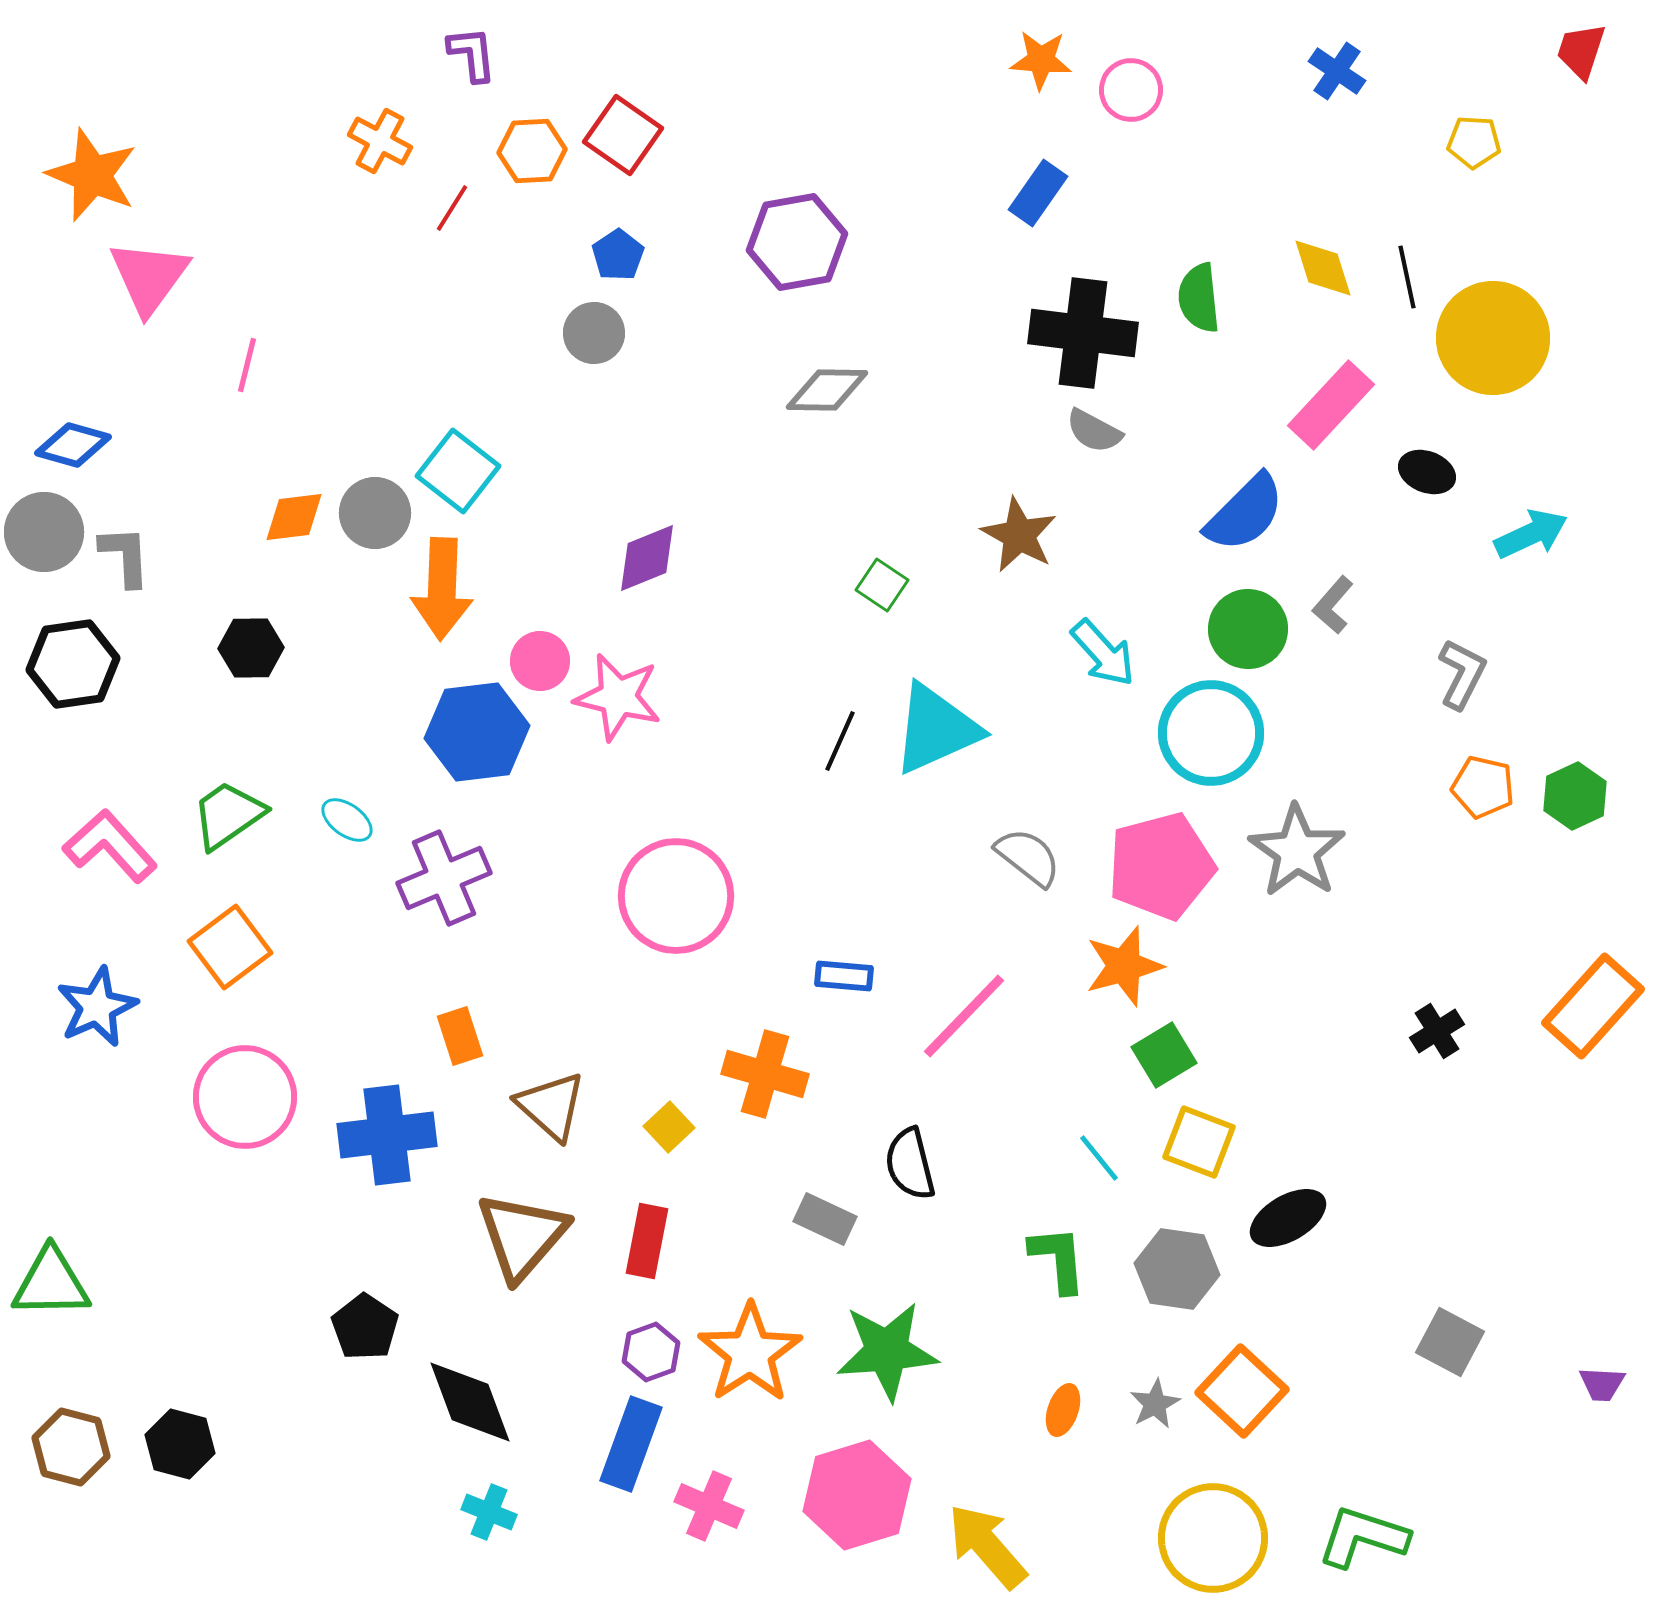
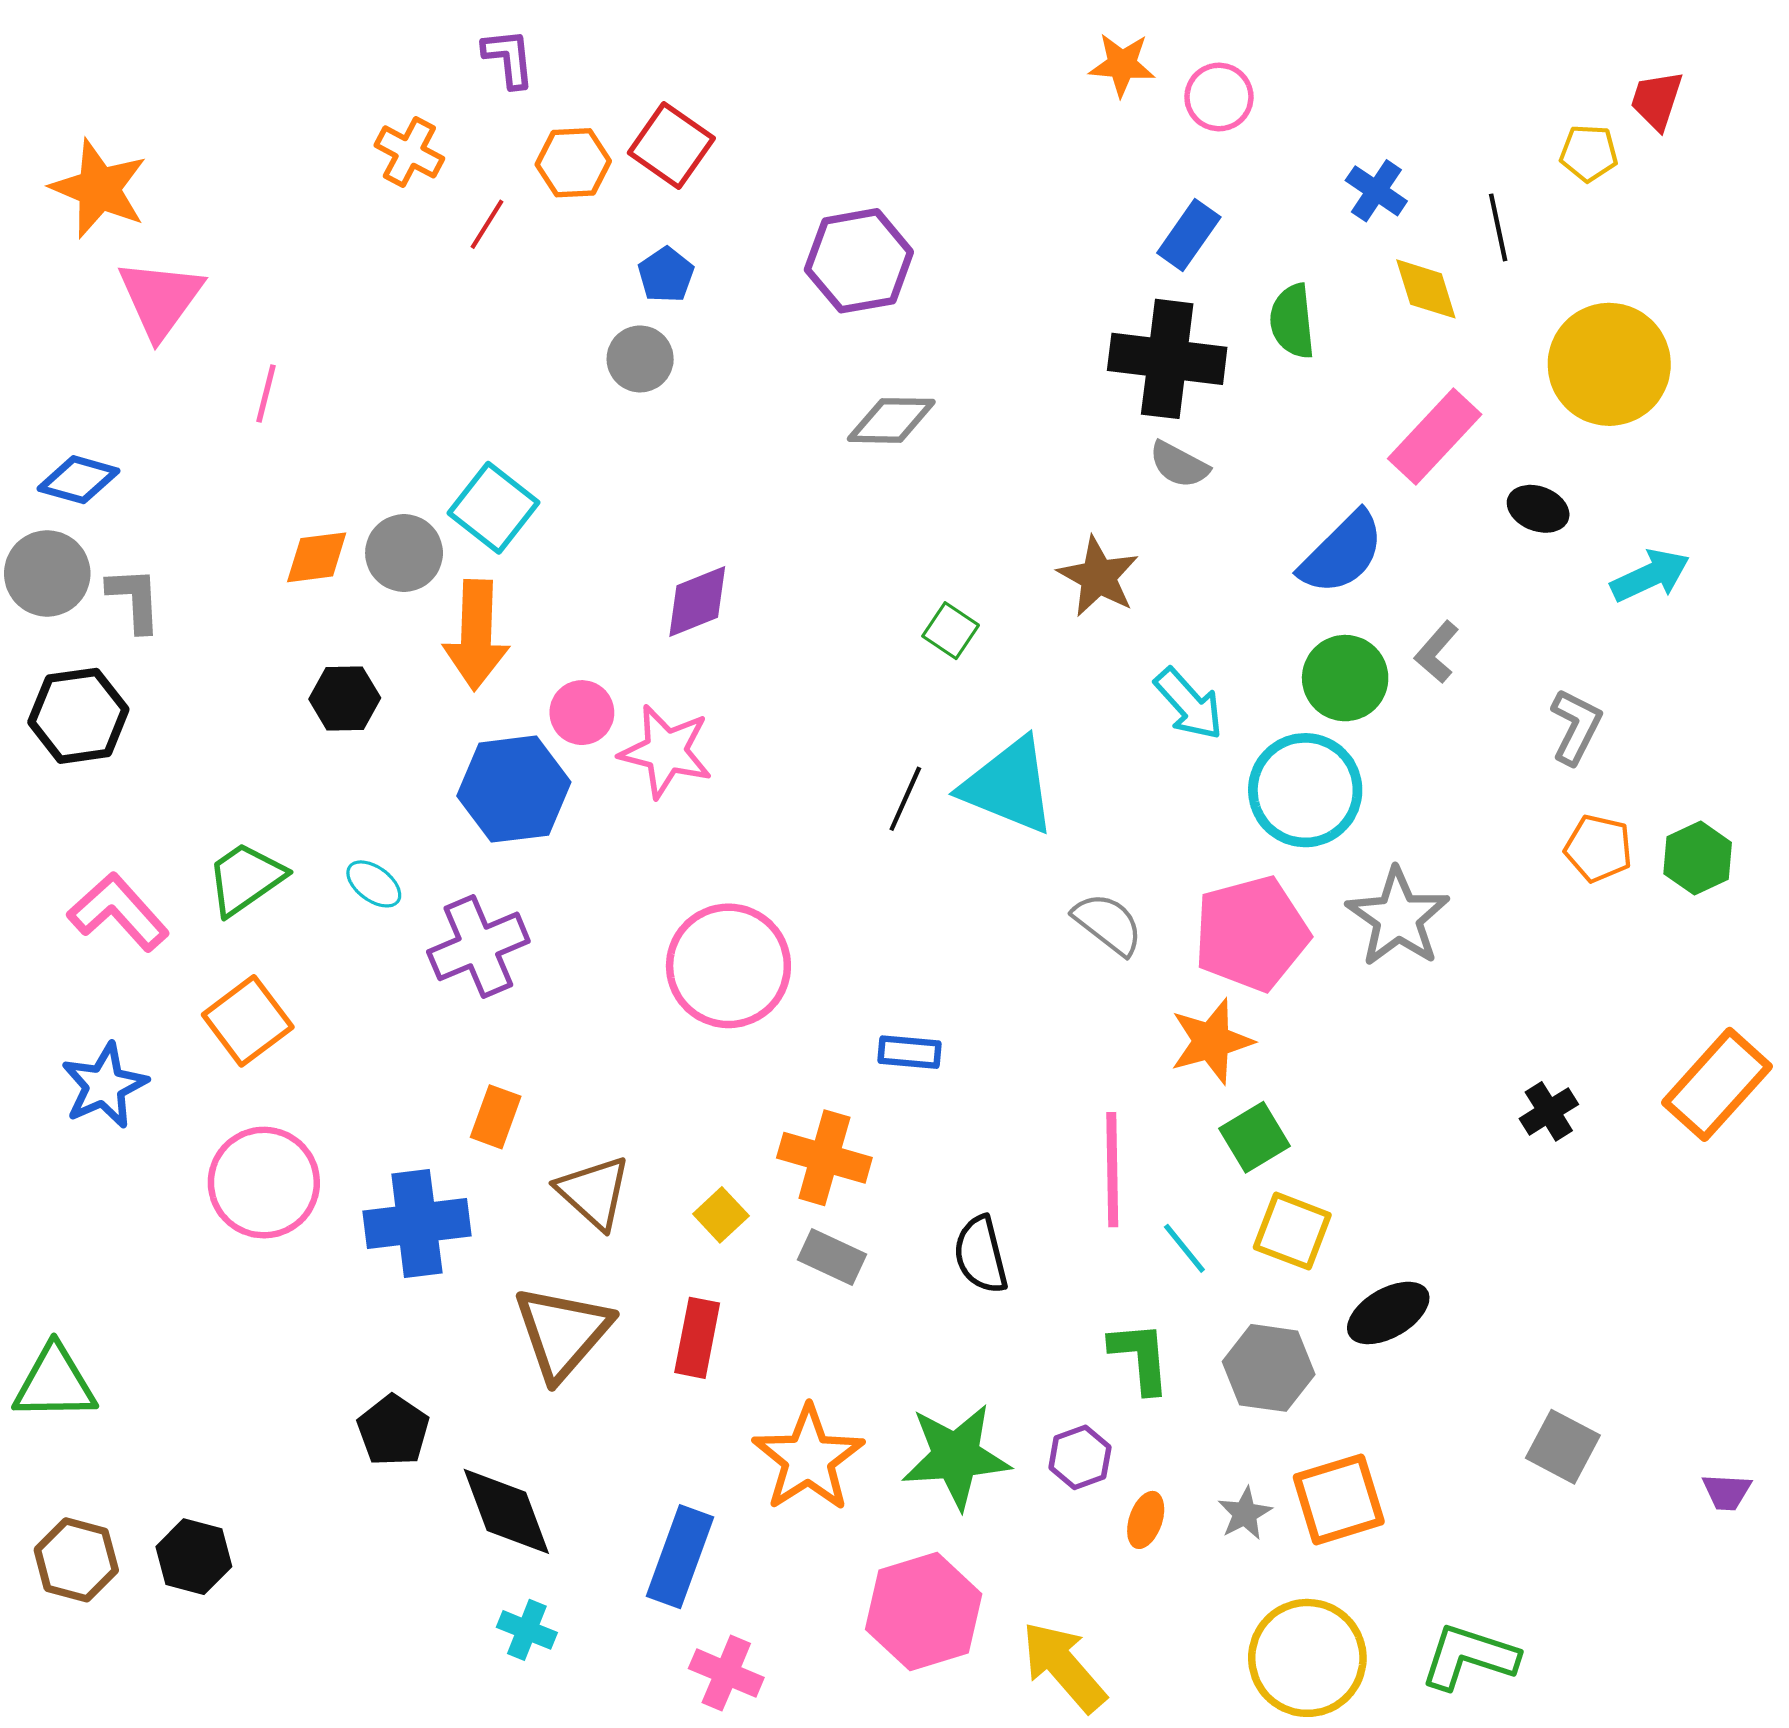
red trapezoid: (1581, 51) -> (1657, 100), moved
blue cross: (1337, 71) -> (1376, 191), moved
blue rectangle: (1038, 193) -> (1189, 235), moved
black line: (1407, 277) -> (1498, 227), moved
black hexagon: (251, 648) -> (345, 699), moved
cyan triangle: (936, 729) -> (1009, 786), turned 46
pink line: (964, 1016) -> (1112, 1170), moved, turned -45
orange rectangle: (460, 1036) -> (496, 1117), turned 38
gray rectangle: (825, 1219) -> (832, 1257), moved
purple hexagon: (651, 1352) -> (1080, 1457), moved
orange square: (1242, 1391) -> (1339, 1499), turned 30
pink cross: (709, 1506) -> (726, 1673), moved

